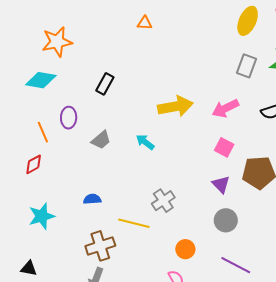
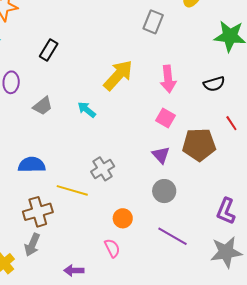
gray rectangle: (247, 66) -> (153, 22), moved
yellow arrow: (175, 106) -> (118, 75), turned -40
pink arrow: (225, 108) -> (168, 79), turned -72
blue semicircle: (92, 199) -> (32, 165), size x1.5

